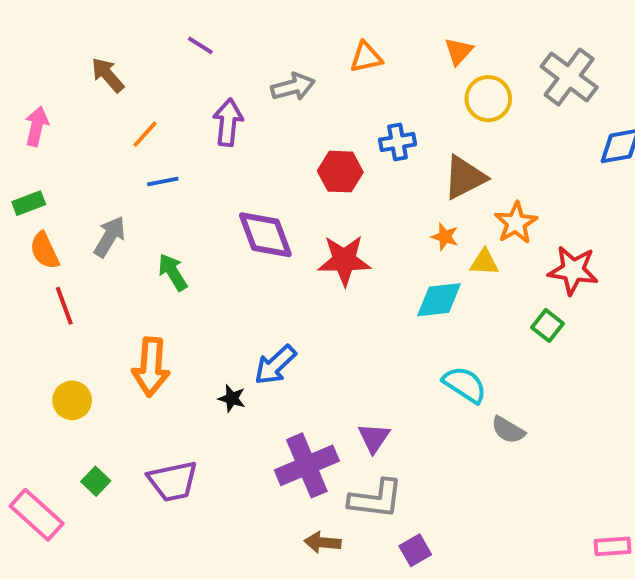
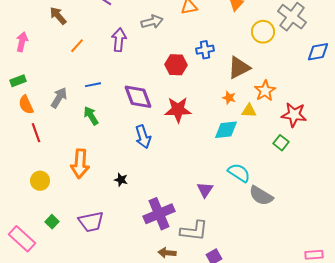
yellow circle: (488, 99) -> (263, 32), moved
blue line: (163, 181) -> (93, 85), moved
blue arrow: (275, 365) -> (143, 137), moved, turned -65
gray semicircle: (508, 430) -> (261, 196), size x1.4
purple triangle: (374, 438) -> (205, 190), moved

